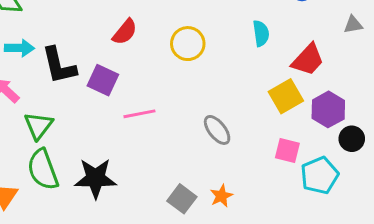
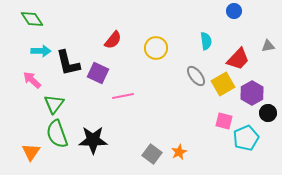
gray triangle: (353, 25) -> (268, 46), moved
gray ellipse: (217, 130) -> (196, 76), moved

